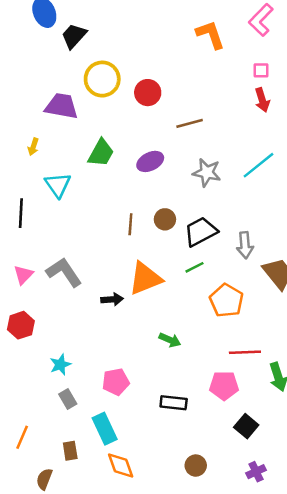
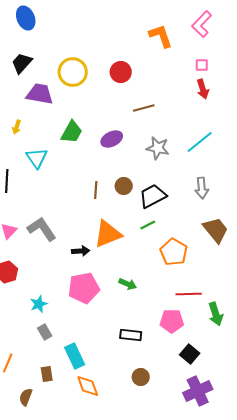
black trapezoid: (74, 36) -> (22, 63), moved
red circle: (148, 93) -> (121, 72), moved
gray arrow: (245, 245) -> (202, 188), moved
pink pentagon: (116, 382) -> (84, 288), moved, size x1.4
brown circle: (196, 466) -> (141, 377), moved
purple cross: (256, 472) -> (198, 391), size x1.8

